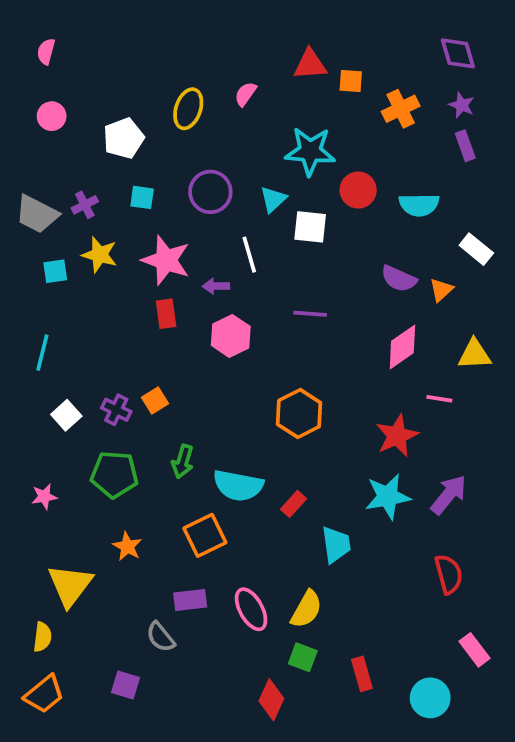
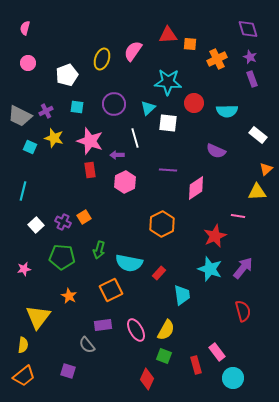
pink semicircle: (245, 94) -> (133, 51), size x1.5
cyan square: (55, 271) -> (30, 147), turned 32
orange triangle: (441, 290) -> (266, 169), moved
pink diamond: (402, 347) -> (196, 188), moved
cyan star: (388, 497) -> (210, 269), turned 30
pink rectangle: (474, 650) -> (217, 352), moved

